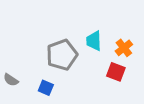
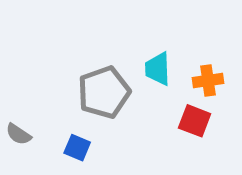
orange cross: (124, 48) -> (208, 81), turned 30

